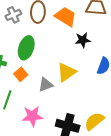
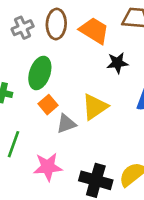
orange square: (21, 74) -> (48, 105), moved

